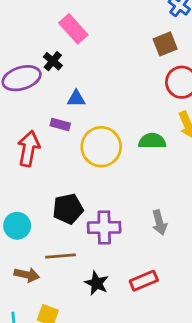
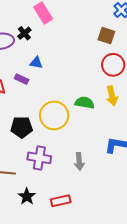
brown square: (165, 44) -> (106, 36), turned 30
yellow circle: (101, 147) -> (54, 115), moved
black pentagon: (68, 209) -> (22, 127), moved

